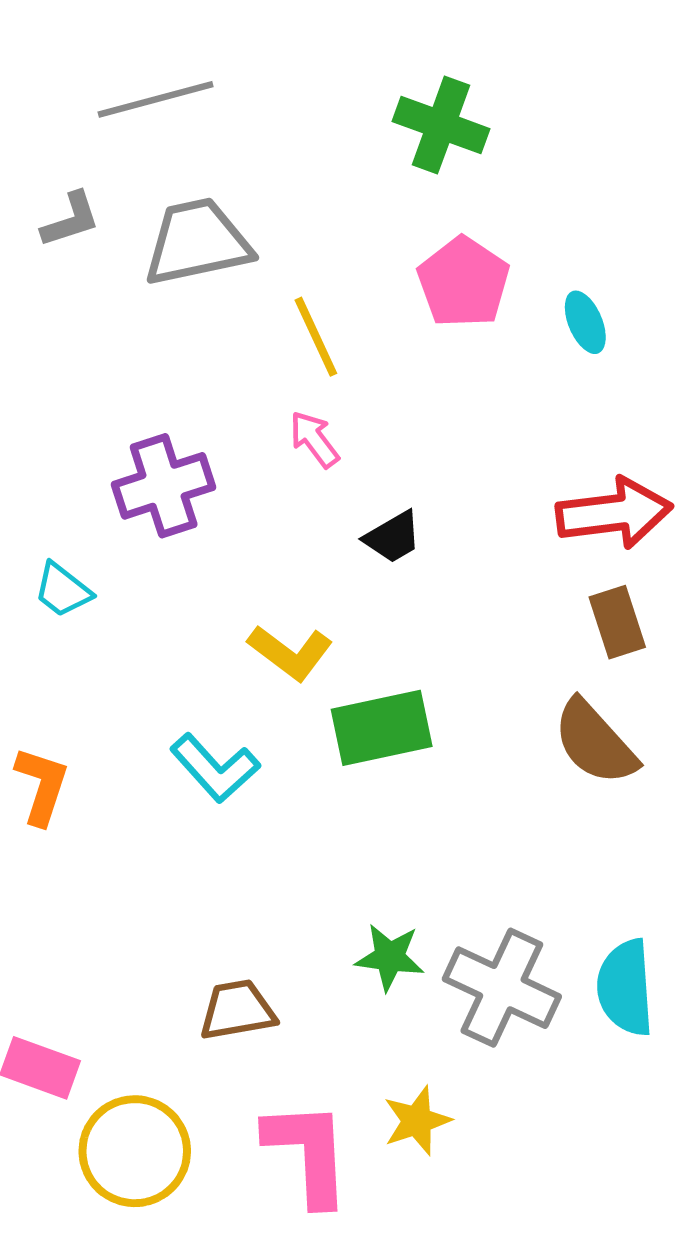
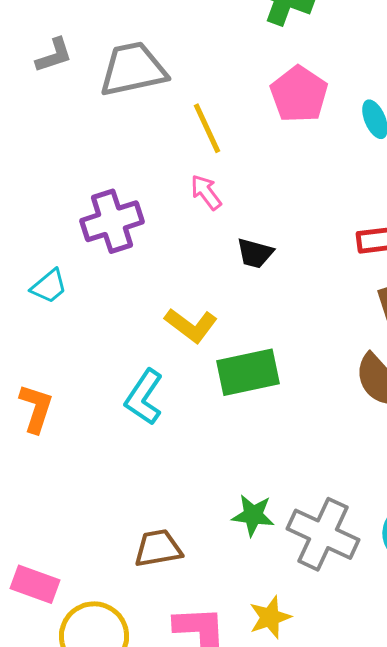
black trapezoid: (393, 537) -> (255, 253), turned 45
cyan trapezoid: (63, 590) -> (49, 286), turned -78
cyan L-shape: (215, 768) -> (144, 397), turned 76

